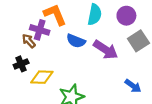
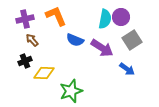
cyan semicircle: (95, 15) -> (105, 19), moved
purple cross: (40, 30) -> (25, 19), moved, turned -30
blue arrow: (133, 86) -> (127, 69), moved

